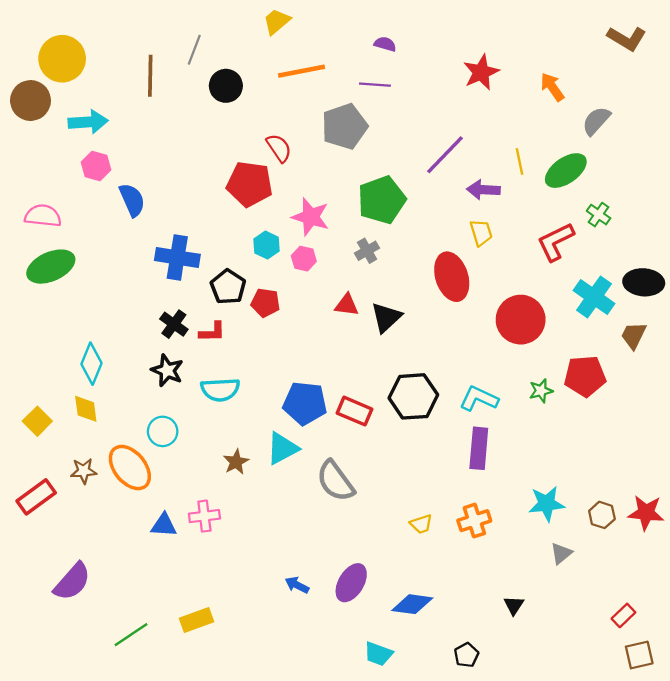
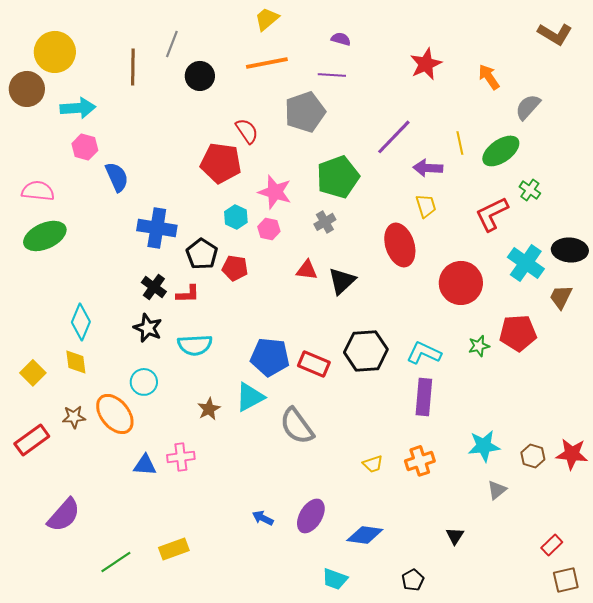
yellow trapezoid: (277, 21) -> (267, 19), moved

